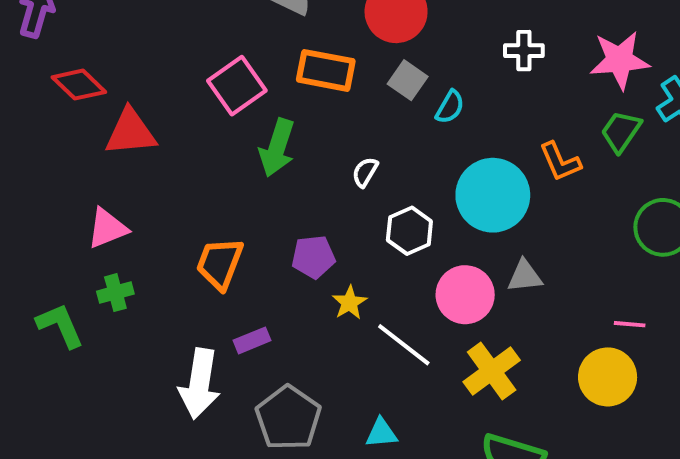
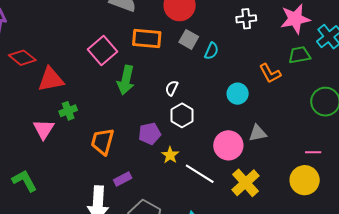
green trapezoid: (621, 131) -> (299, 55), turned 50
cyan circle: (493, 195) -> (238, 94), size x0.6
pink triangle: (107, 228) -> (44, 129), turned -30
white hexagon: (409, 231) -> (182, 115), moved
green cross: (115, 293) -> (68, 111), moved

